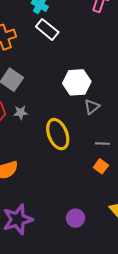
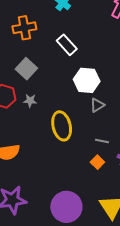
white rectangle: (47, 29) -> (67, 45), moved
purple circle: (75, 218) -> (66, 207), size x1.8

